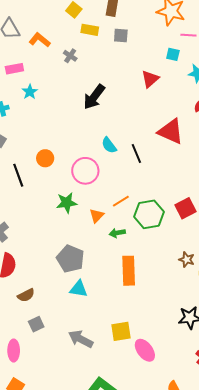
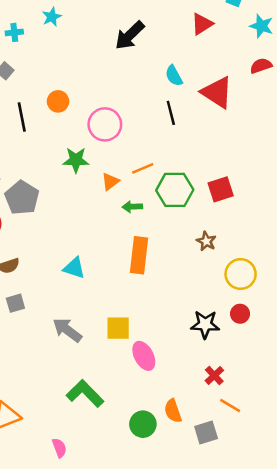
cyan semicircle: (109, 145) -> (174, 76), moved
gray pentagon: (70, 259) -> (22, 198), moved
brown star: (187, 260) -> (206, 241), moved

